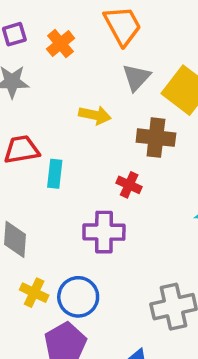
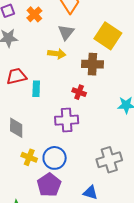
gray triangle: (136, 77) -> (66, 32), moved

